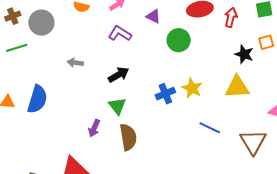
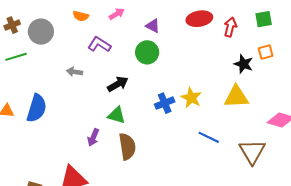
purple L-shape: (120, 33) -> (99, 45), moved
green circle: (179, 40) -> (147, 52), moved
green triangle: (117, 106) -> (116, 115), turned -36

